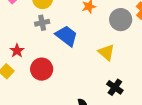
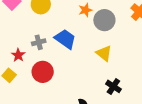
gray circle: (121, 20) -> (104, 20), moved
gray cross: (42, 23) -> (39, 42), moved

